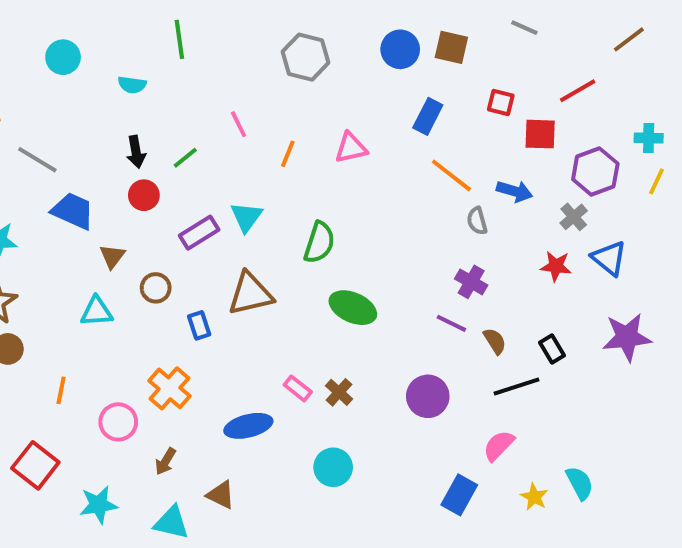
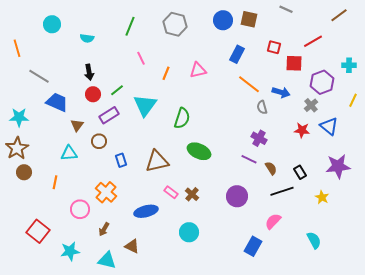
green line: (179, 39) -> (130, 26), moved, turned 30
green line: (185, 158) -> (117, 90), moved
yellow line: (656, 181) -> (353, 100), moved
cyan triangle: (246, 217) -> (145, 105), size x1.4
purple rectangle: (199, 233) -> (109, 115), moved
brown triangle: (250, 294) -> (157, 161), moved
orange line: (61, 390) -> (55, 182), moved
yellow star: (534, 497) -> (322, 197), moved

